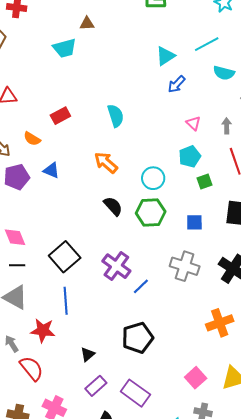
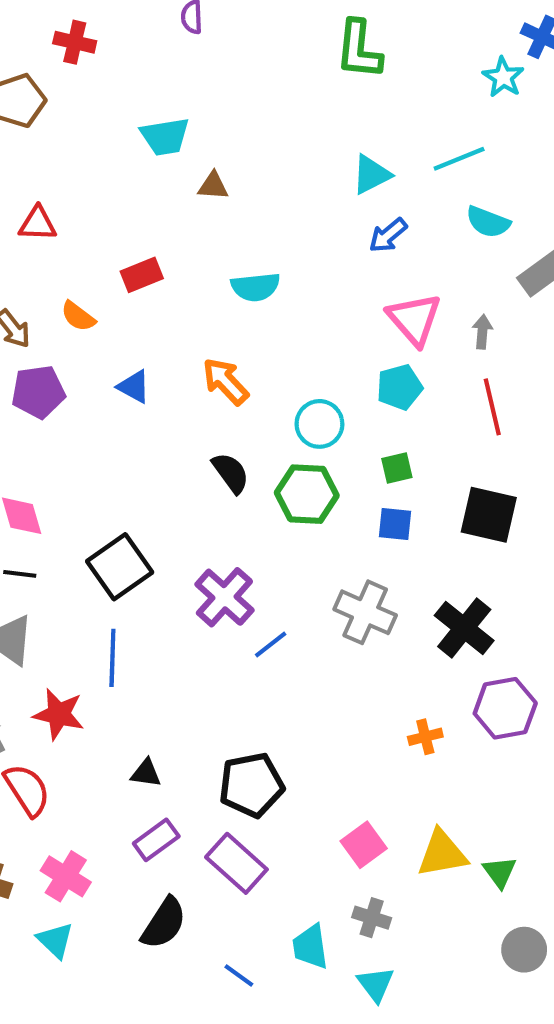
brown triangle: (87, 24) -> (213, 186), moved
cyan semicircle: (116, 116) -> (256, 287), turned 95
pink triangle: (193, 123) -> (414, 319), size x1.8
blue triangle: (51, 170) -> (134, 387), moved
green square: (205, 182) -> (397, 468), moved
orange cross: (220, 323) -> (425, 737), size x0.6
black pentagon: (138, 338) -> (251, 785), moved
black triangle: (88, 354) -> (146, 773), turned 42

